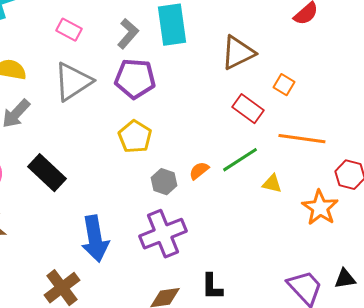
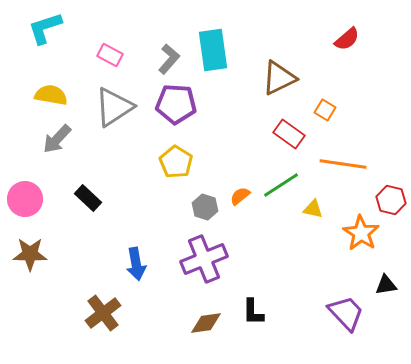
black rectangle: (47, 173) -> (88, 198), size x0.7
blue arrow: (95, 239) -> (136, 264), size x0.7
black triangle: (345, 279) -> (386, 285), moved

